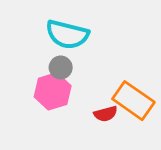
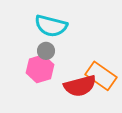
red semicircle: (106, 114) -> (80, 86), size x1.8

